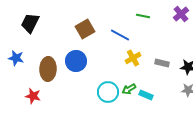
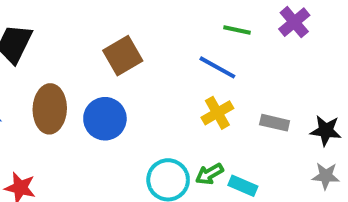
purple cross: (181, 14) -> (294, 22), moved
blue line: (120, 35) -> (217, 67), moved
brown ellipse: (48, 69) -> (50, 109), moved

